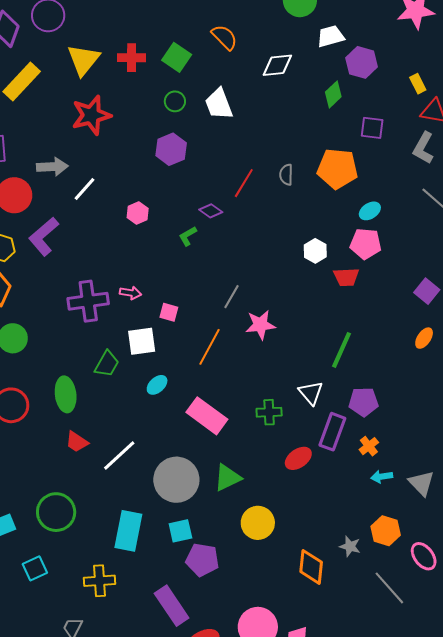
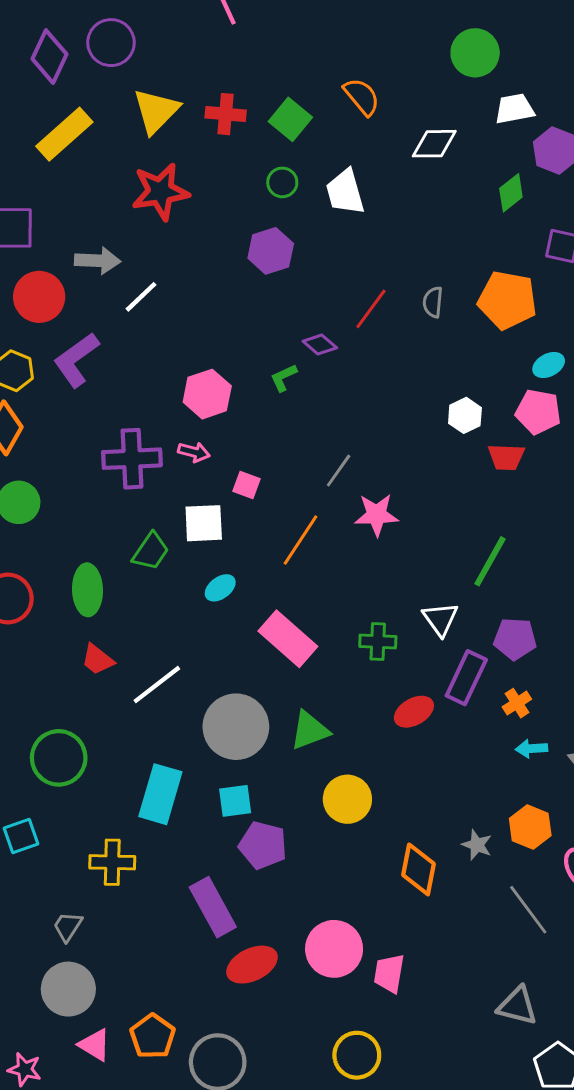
pink hexagon: (138, 213) -> (207, 394), moved, size x1.5

